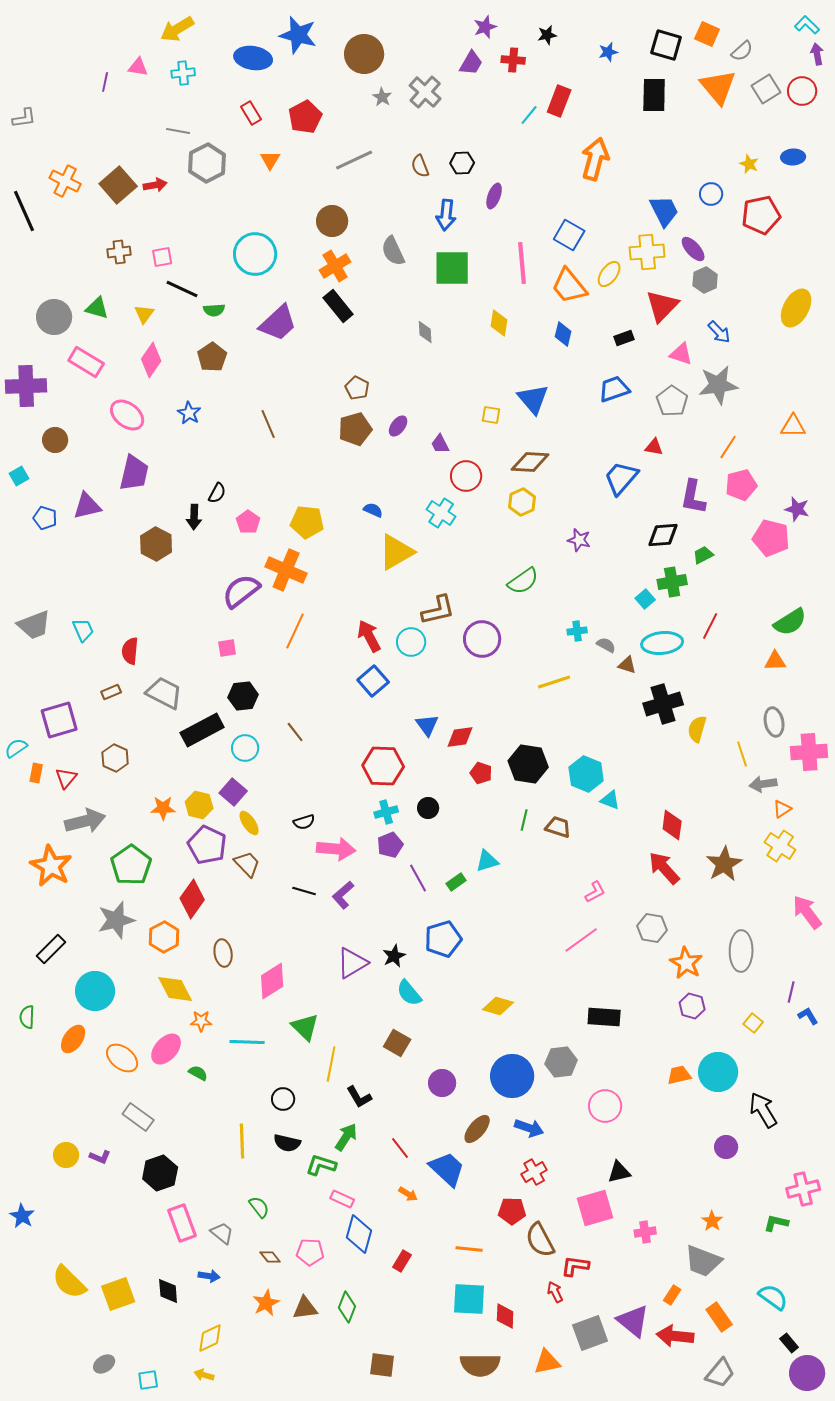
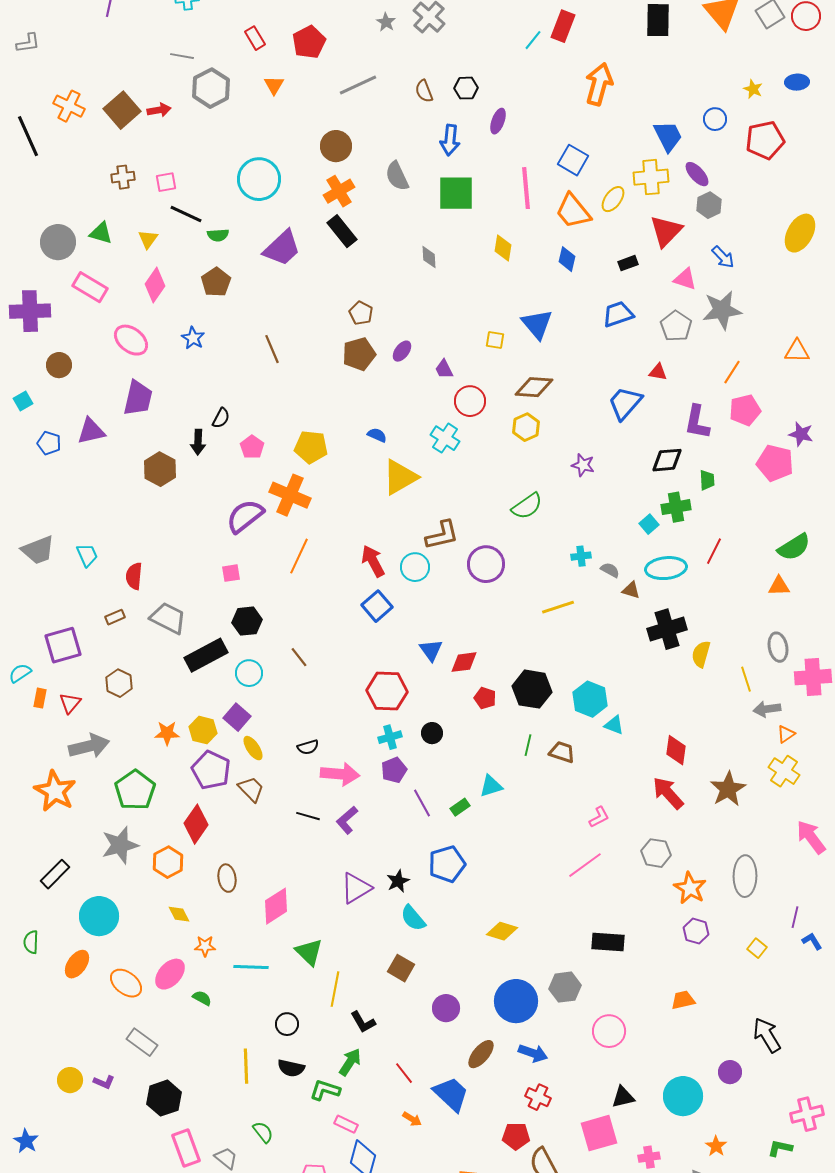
green trapezoid: (703, 555) -> (707, 480), turned 115
yellow diamond: (175, 989) -> (179, 914), size x0.6
cyan circle: (718, 1072) -> (683, 1096), moved
red cross: (534, 1172) -> (538, 1097), turned -35

